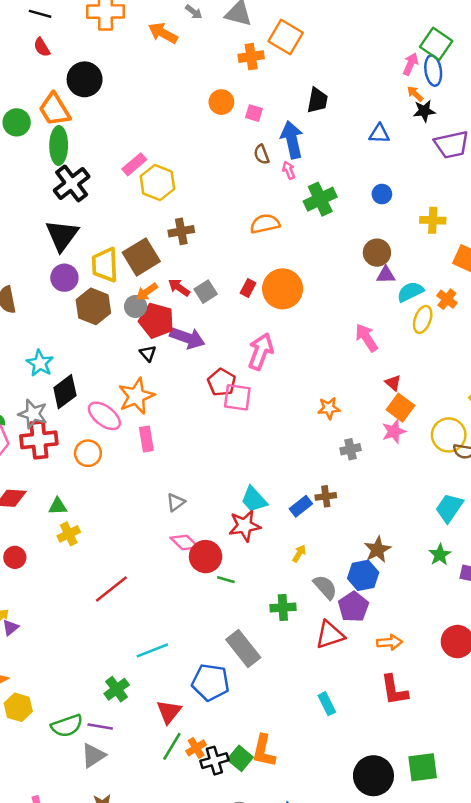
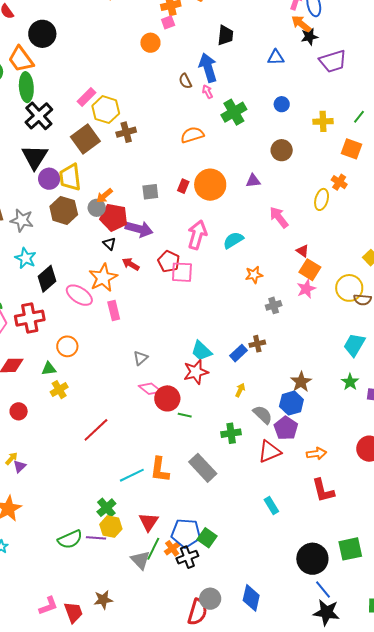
orange arrow: (415, 94) -> (301, 24), size x1.5
pink square: (254, 113) -> (168, 22), moved, turned -32
brown cross: (181, 231) -> (126, 132), moved
brown square: (141, 257) -> (85, 139), moved
purple triangle: (386, 275) -> (253, 181), moved
purple circle: (64, 278) -> (49, 179), moved
red arrow: (179, 287) -> (131, 264), moved
gray square: (206, 292) -> (150, 192), turned 30
cyan semicircle: (410, 292) -> (233, 240), moved
gray star: (33, 414) -> (22, 220), moved
orange circle: (88, 453) -> (67, 346), moved
blue pentagon: (210, 682) -> (186, 533), moved
yellow hexagon: (18, 707) -> (111, 527), moved
orange L-shape: (264, 751) -> (160, 470), moved
gray triangle: (93, 756) -> (140, 560), moved, turned -35
green square: (240, 758) -> (207, 538), moved

